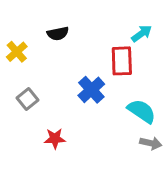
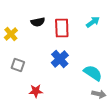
red rectangle: (122, 61) -> (62, 28), moved
gray square: (27, 99) -> (18, 65), turned -32

